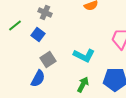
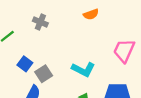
blue square: (38, 34) -> (25, 64), moved

